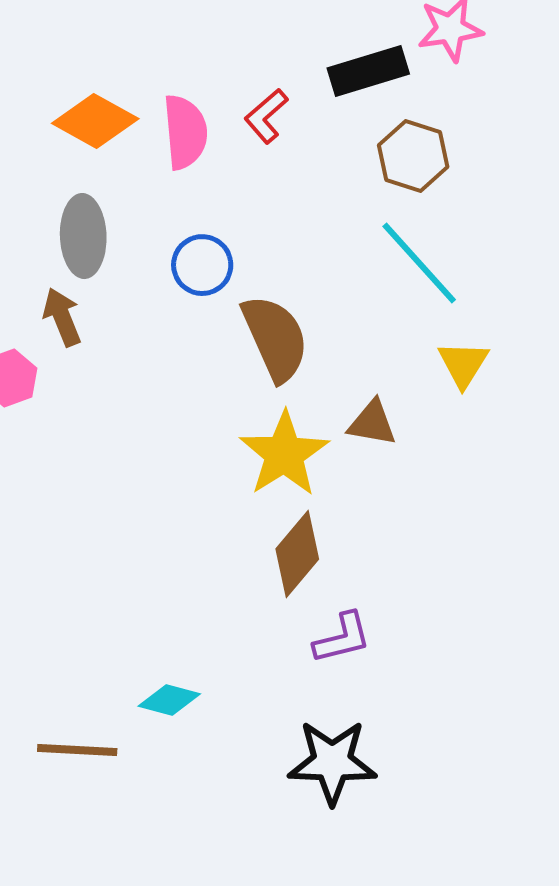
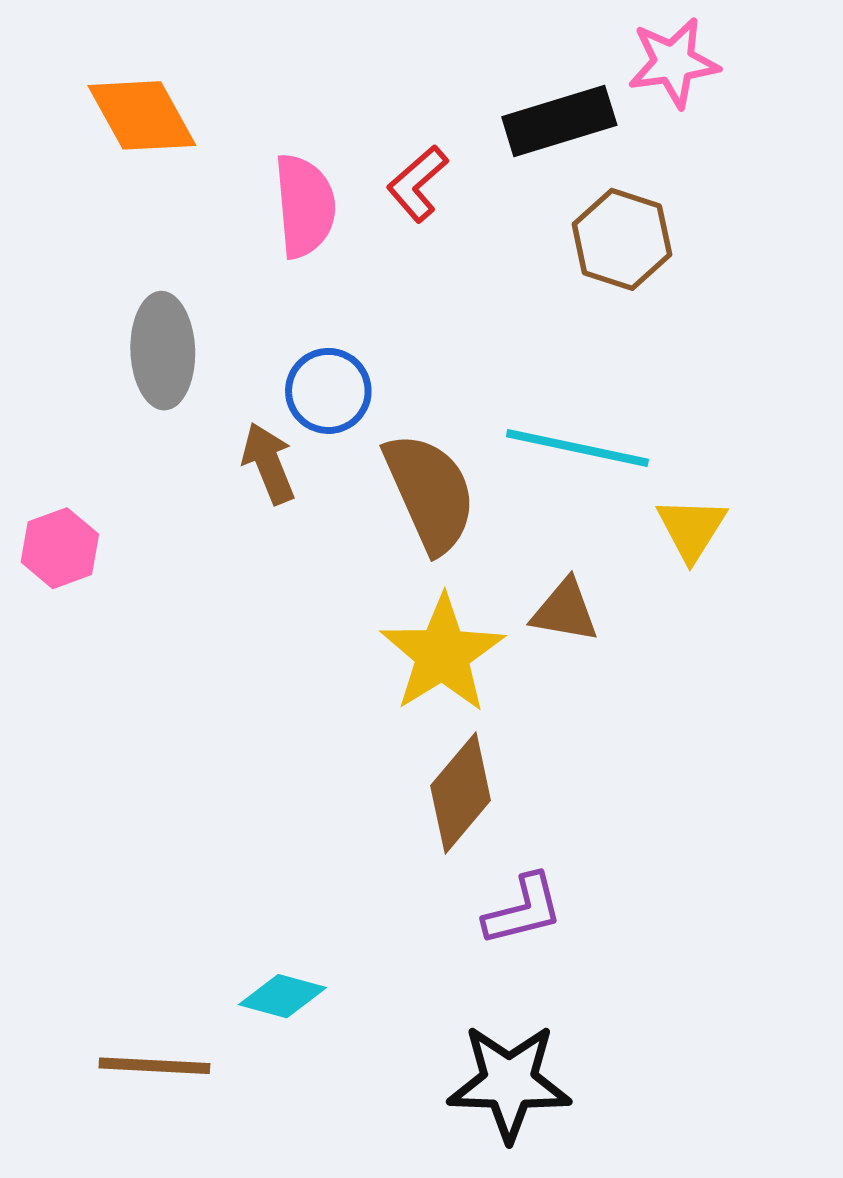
orange diamond: (95, 121) -> (142, 115), moved, turned 32
cyan line: (419, 263) -> (577, 448), moved, turned -36
brown arrow: (62, 317) -> (269, 463), moved

